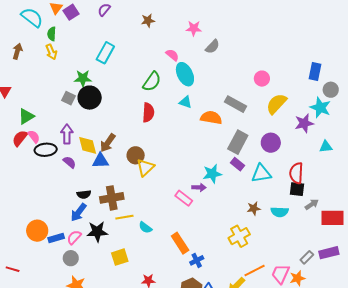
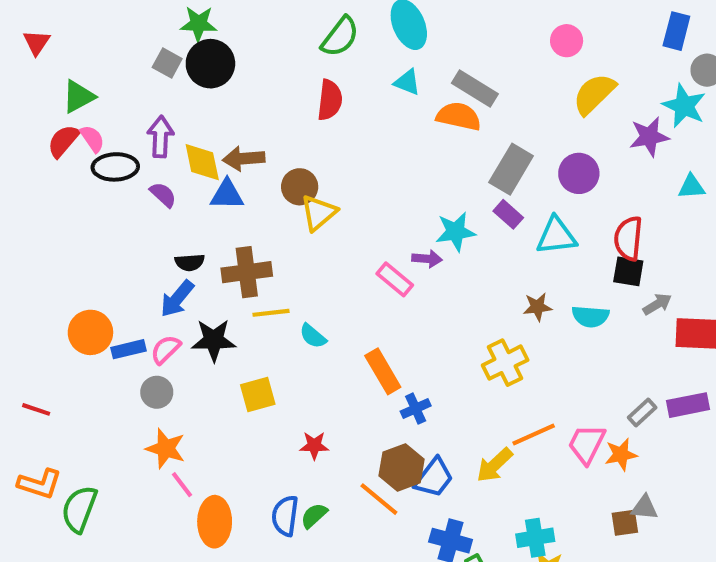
gray rectangle: (235, 104) -> (475, 89), moved
brown arrow: (108, 143) -> (244, 159), turned 48

